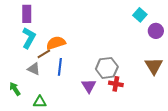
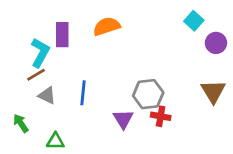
purple rectangle: (27, 14) -> (62, 35), moved
orange semicircle: (56, 43) -> (107, 26), moved
brown line: (44, 54) -> (36, 75), moved

